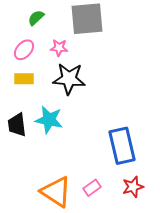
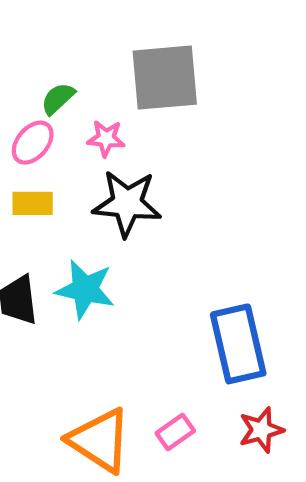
green semicircle: (36, 18) -> (58, 99), moved

